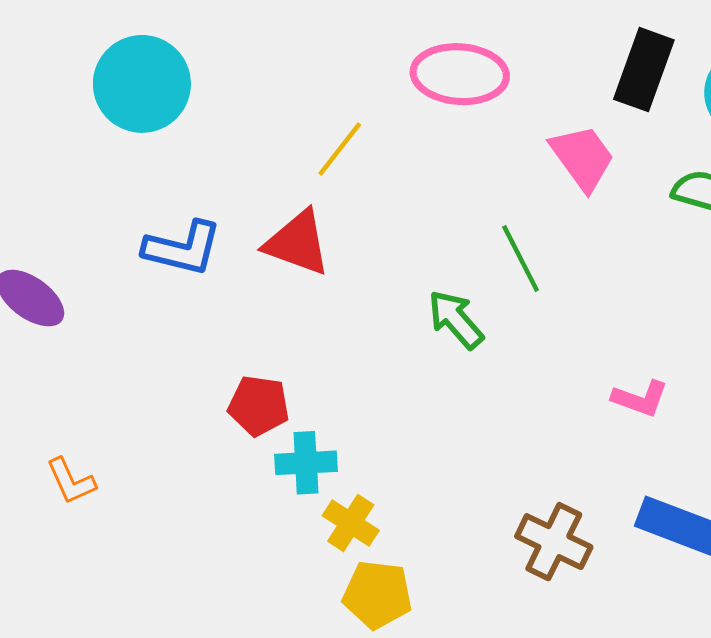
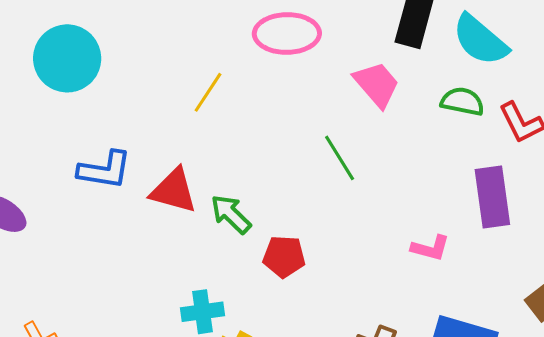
red triangle: (297, 243) -> (174, 191), moved
green arrow: (456, 319) -> (231, 214), moved
red pentagon: (259, 406) -> (284, 257), moved

